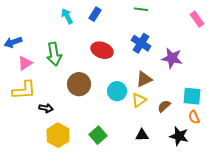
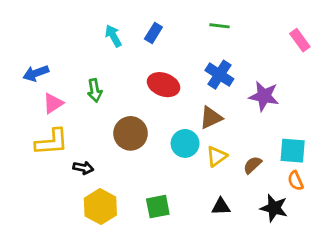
green arrow: (54, 54) -> (95, 90), size x0.7
brown triangle: (144, 79) -> (211, 118), moved
green square: (98, 135) -> (158, 207), turned 30

